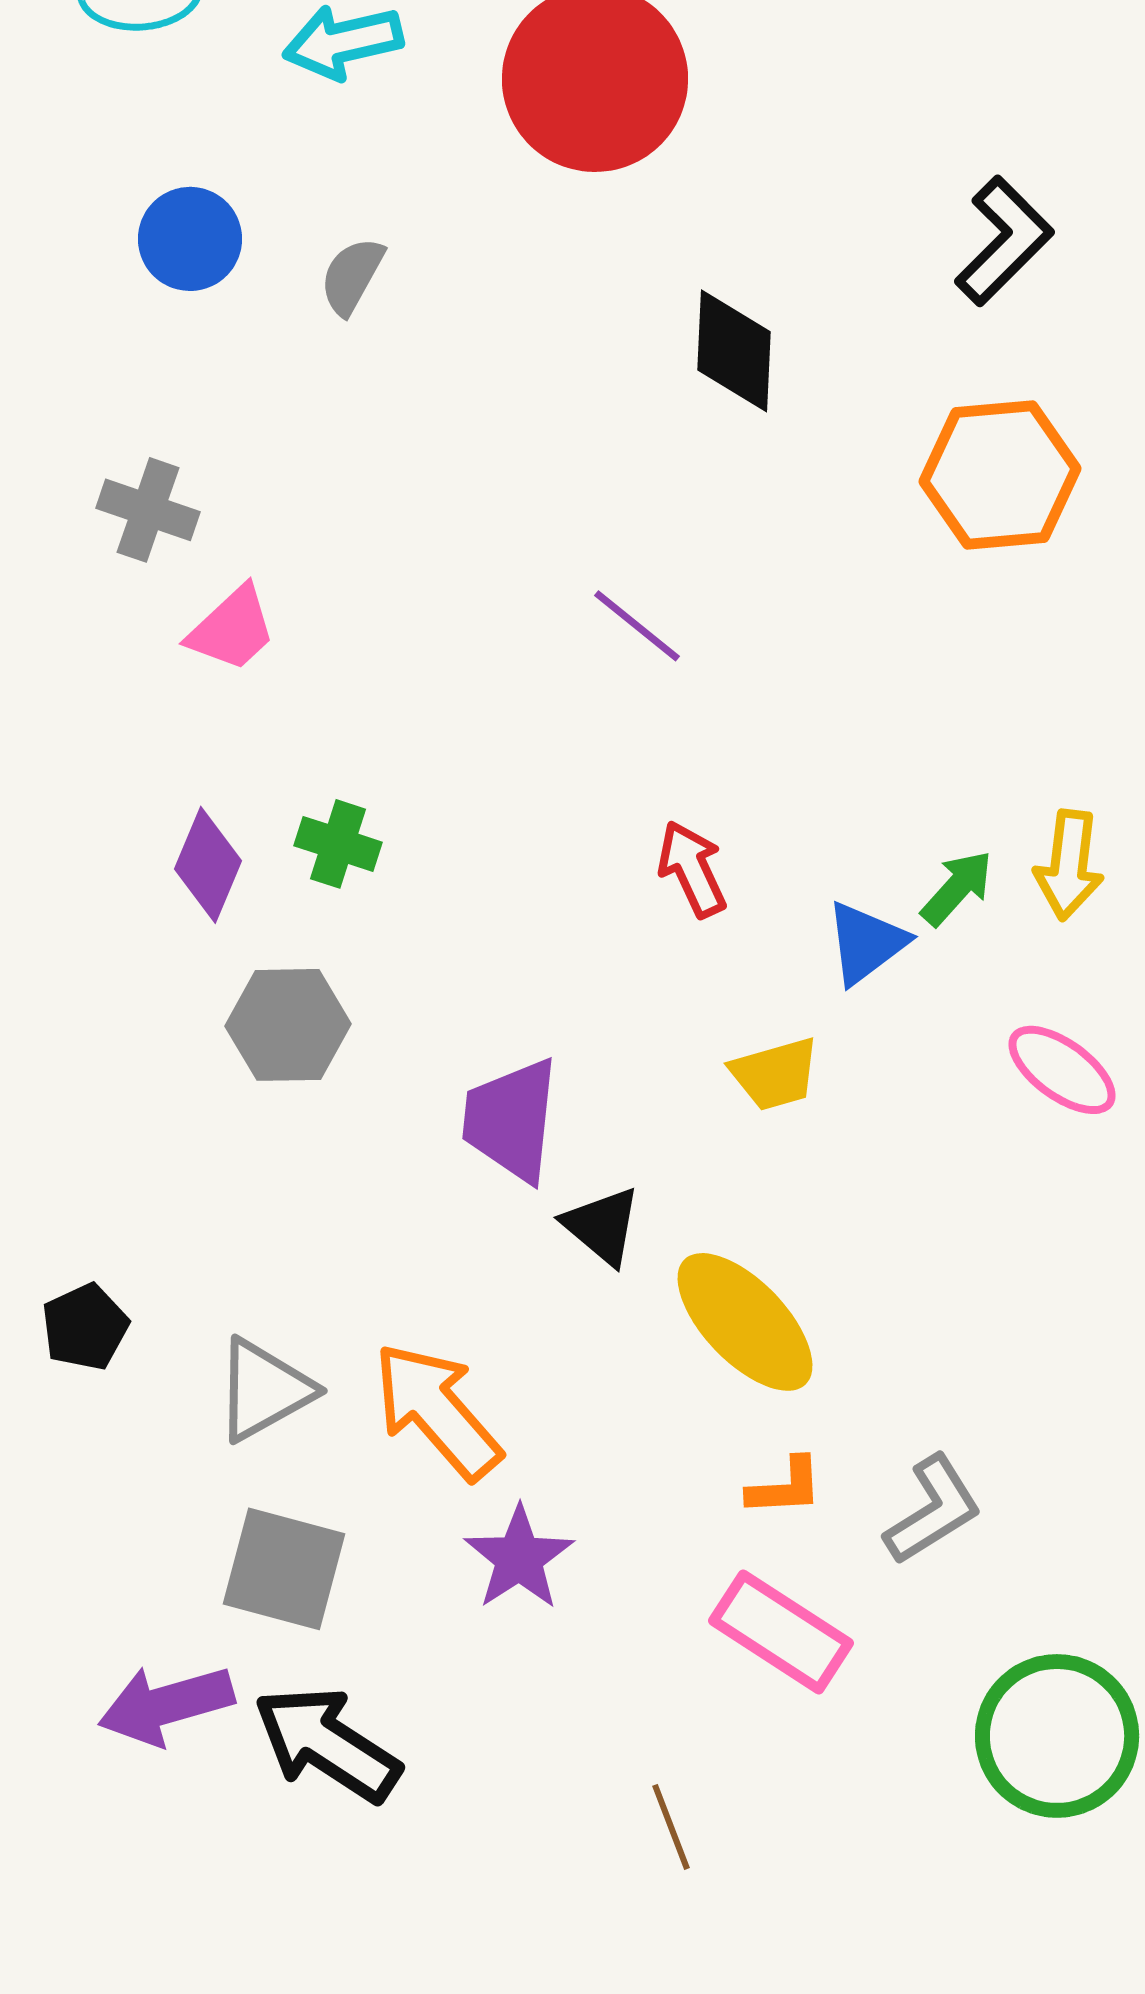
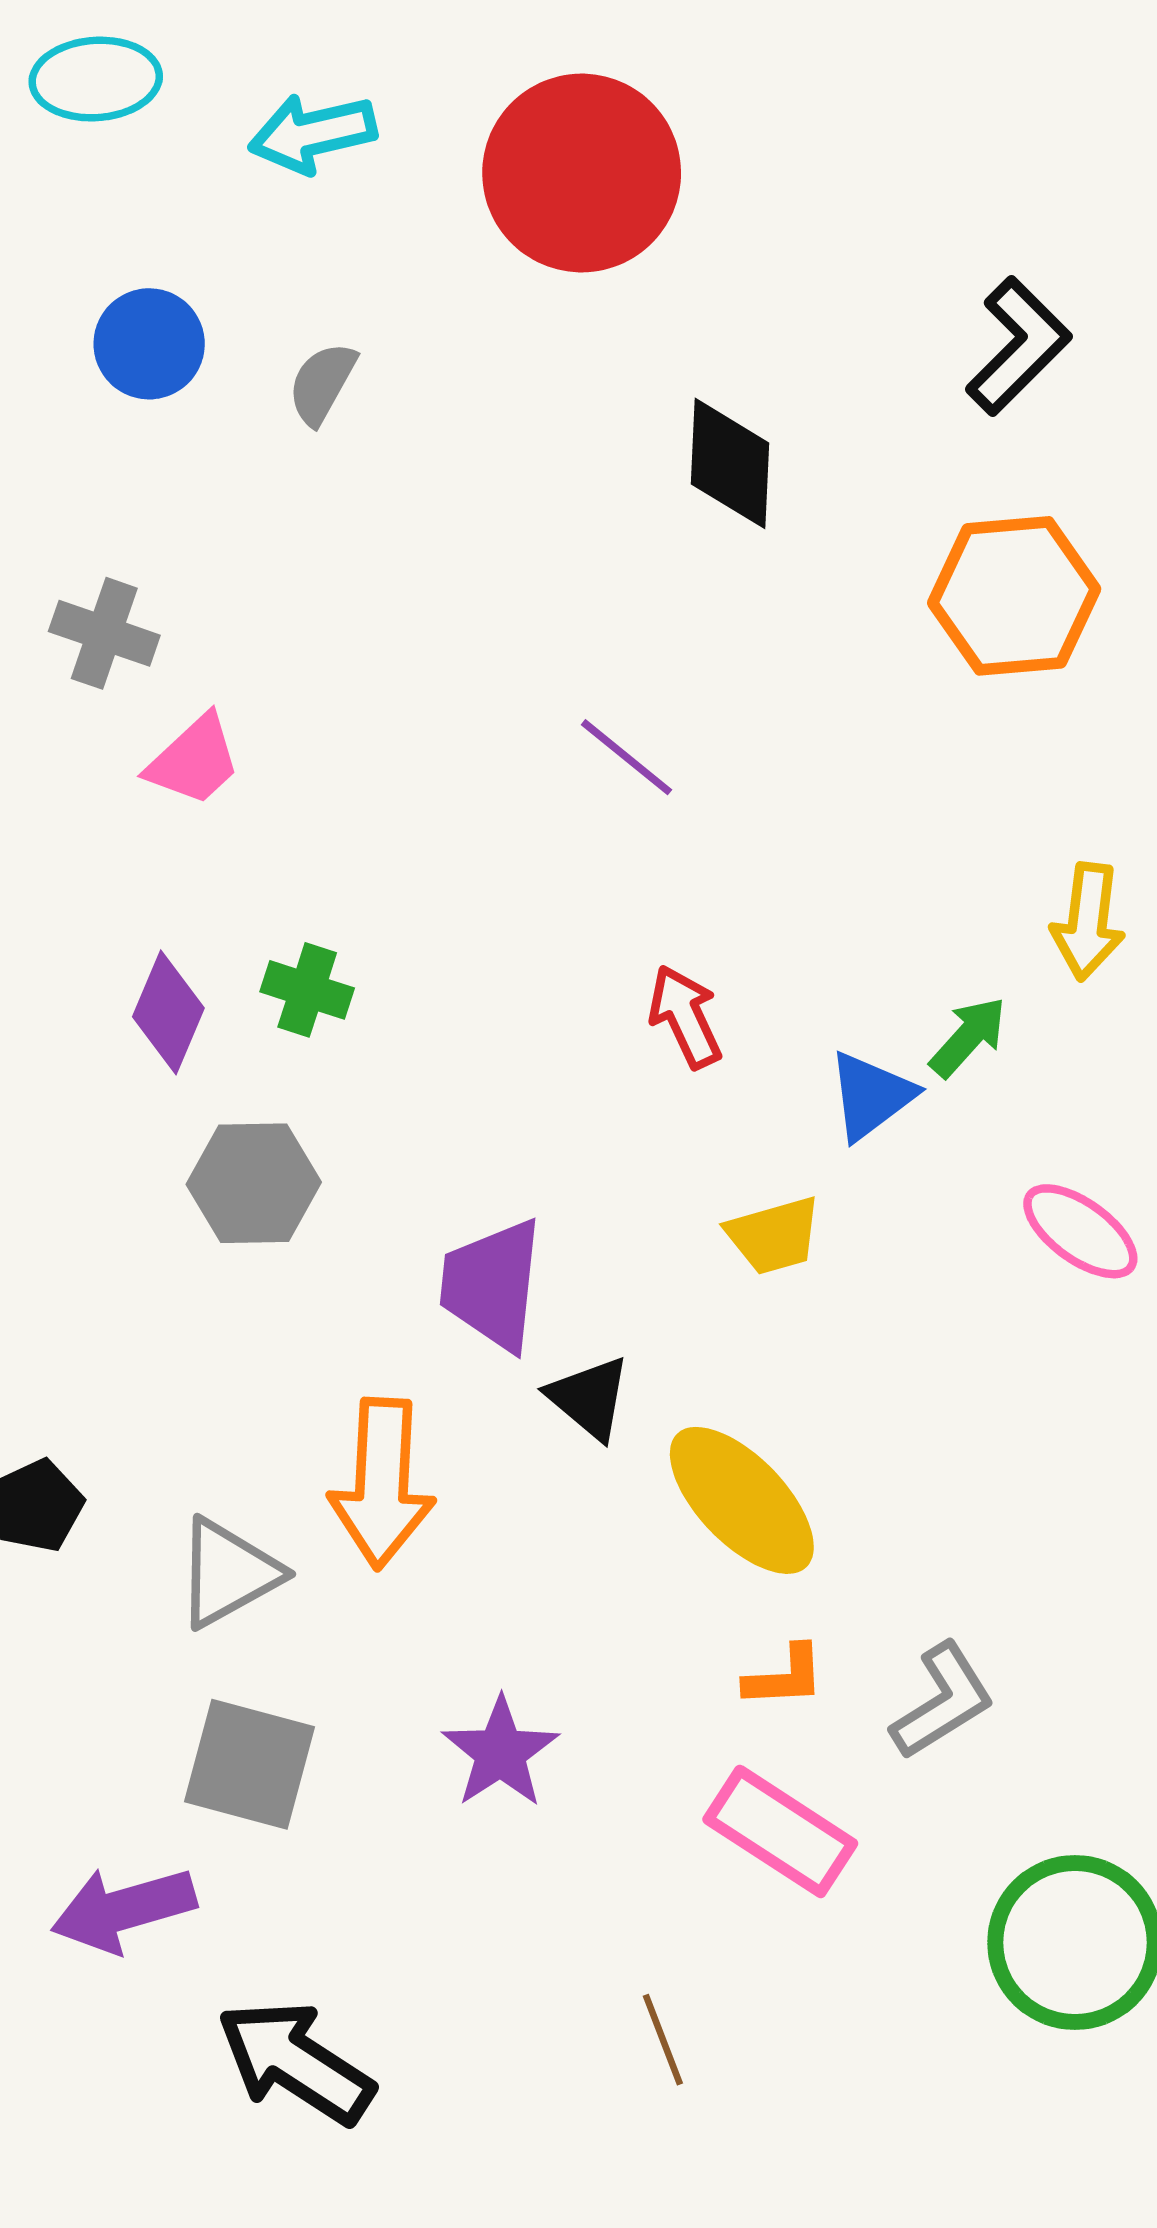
yellow arrow: (1069, 865) -> (1088, 922), moved
orange arrow: (437, 1411) -> (382, 1483), moved, turned -136
black arrow: (327, 1744) -> (295, 2062), moved

